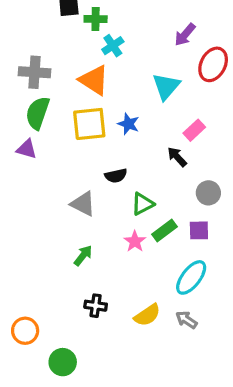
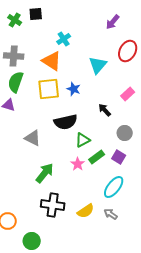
green cross: (96, 19) -> (15, 20), moved, turned 32
purple arrow: (185, 35) -> (113, 22), moved
pink rectangle: (194, 130) -> (128, 94), moved
black semicircle: (116, 176) -> (66, 122), size x1.6
gray triangle: (83, 204) -> (33, 138), moved
purple square: (199, 230) -> (119, 157), turned 32
green arrow: (83, 256) -> (45, 173), size x1.5
black cross: (96, 306) -> (53, 205), size x1.6

